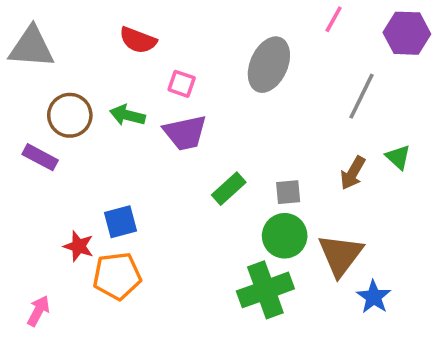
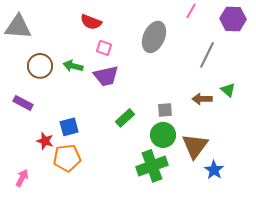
red semicircle: (138, 40) -> (91, 22), moved
purple rectangle: (40, 157) -> (23, 103), moved
brown arrow: (353, 173) -> (202, 99), turned 60
green rectangle: (229, 189) -> (125, 118), moved

